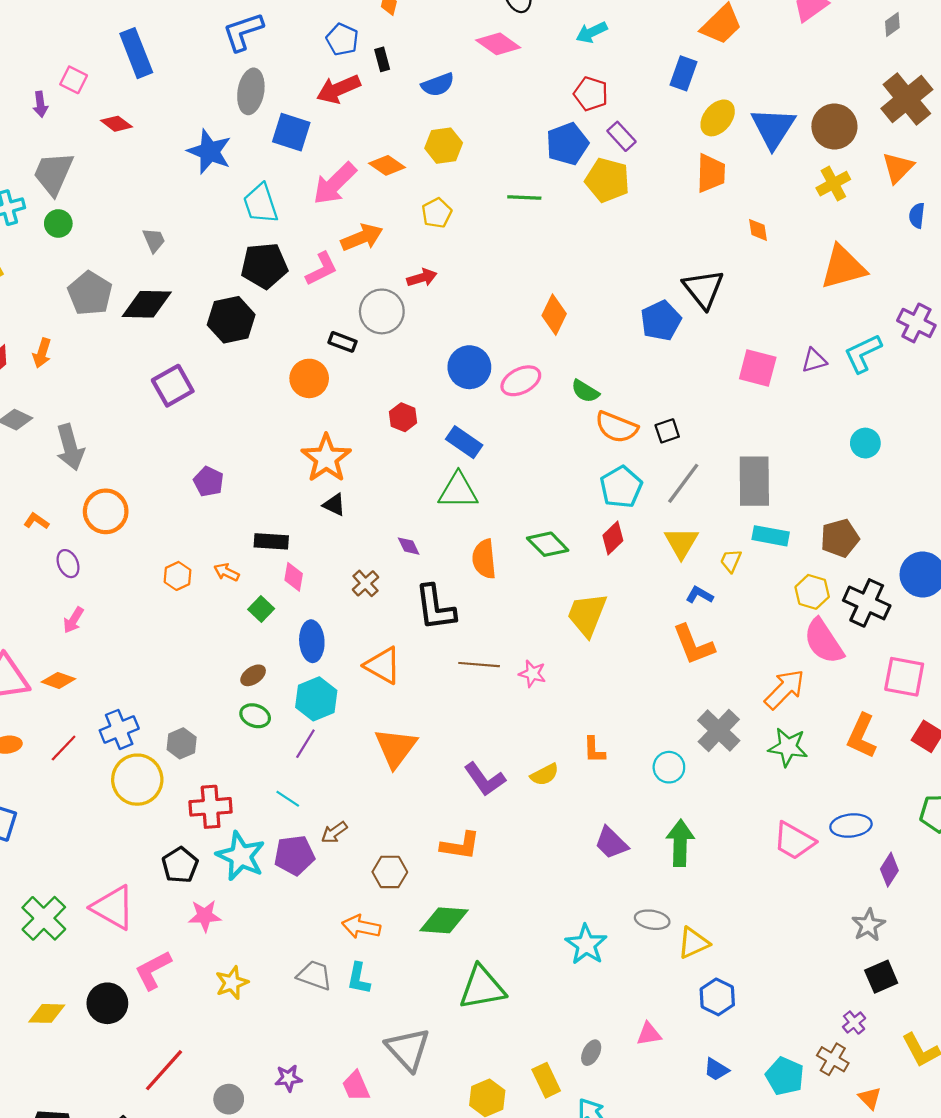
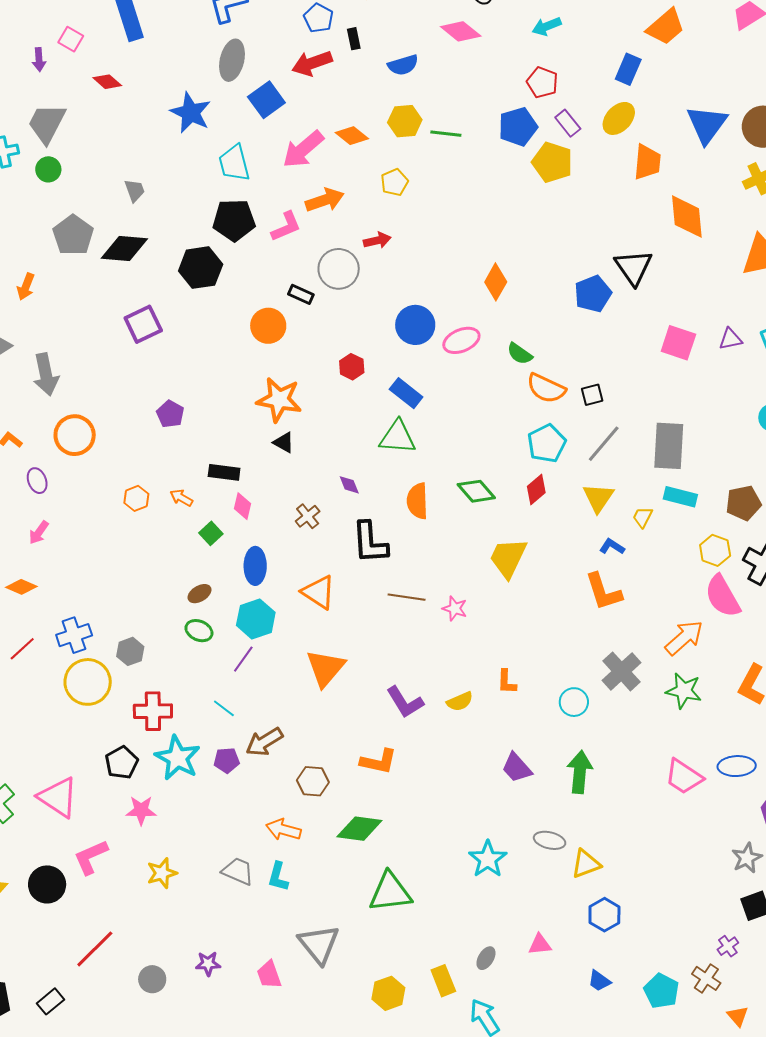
yellow ellipse: (718, 118) -> (619, 118), moved
blue square: (291, 132) -> (266, 100), turned 33
green line: (524, 197) -> (446, 134), moved
orange diamond: (758, 230) -> (687, 217), size x2.0
orange star: (326, 458) -> (279, 400), turned -30
brown arrow: (334, 832) -> (264, 742), size x1.5
purple pentagon: (294, 855) -> (227, 760), size x0.7

